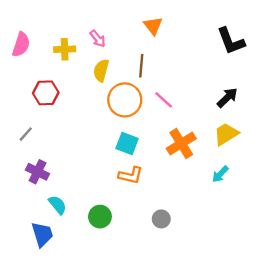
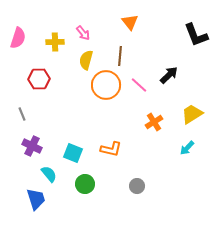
black arrow: (227, 98) -> (169, 75), moved
gray line: (26, 134) -> (22, 114), turned -64
cyan square: (127, 144) -> (73, 153), moved
orange cross: (181, 144) -> (154, 122), size x0.7

